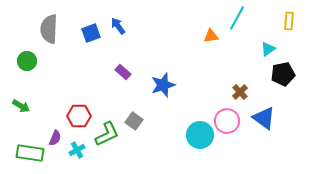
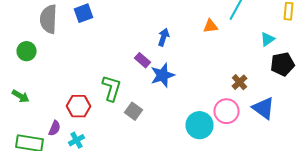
blue arrow: (118, 26) -> (164, 37), moved, turned 54
blue square: (91, 33) -> (84, 13), moved
purple rectangle: (123, 72) -> (142, 60), moved
green L-shape: (107, 134) -> (112, 88), moved, turned -48

